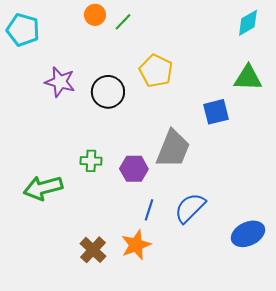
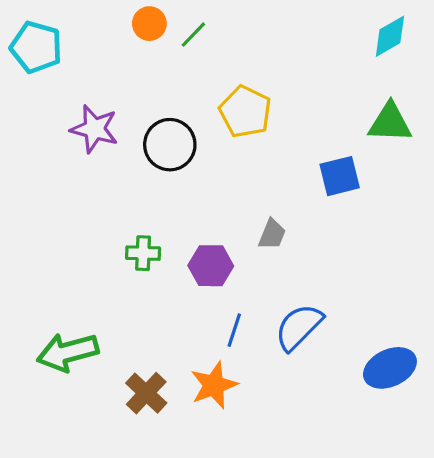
gray trapezoid: (173, 149) -> (272, 234), size x0.5
green arrow: (43, 188) -> (68, 352), moved

